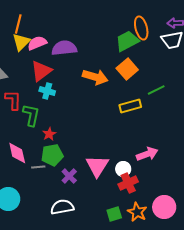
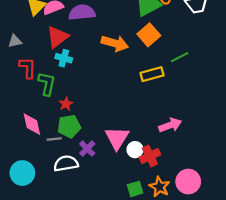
white circle: (123, 169) -> (135, 150), moved
white semicircle: (62, 207) -> (66, 163), moved

